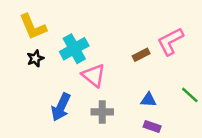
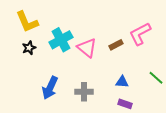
pink triangle: (94, 75) -> (87, 48), moved

